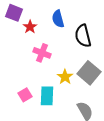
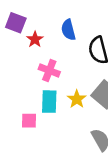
pink square: (25, 95) -> (29, 121), turned 32
cyan rectangle: (47, 96) -> (49, 102), moved

